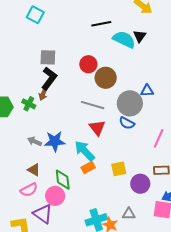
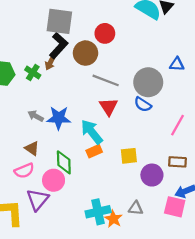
gray square: (48, 57) -> (59, 21), size x1.4
brown circle: (106, 78) -> (85, 53), moved
blue triangle: (147, 91) -> (177, 64), moved
purple triangle: (43, 214) -> (38, 200), turned 30

